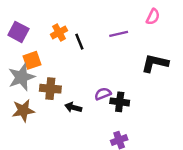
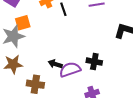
brown cross: (50, 89) -> (35, 84), moved
purple semicircle: (103, 94) -> (70, 70), moved, size x1.5

